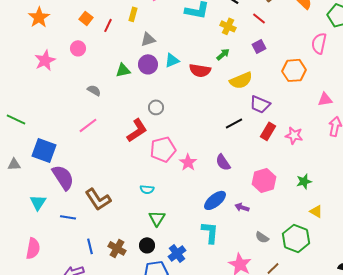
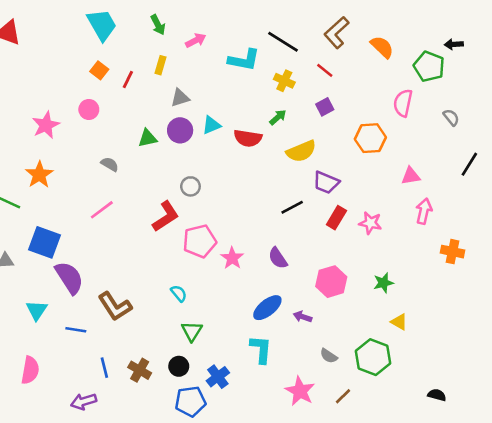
orange star: (39, 17) -> (39, 175), moved
cyan semicircle: (147, 189) -> (179, 293), turned -136

